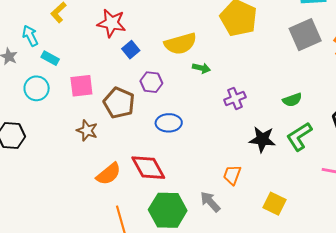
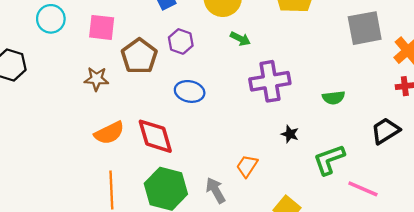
purple cross: (235, 98) -> (270, 81), size x1.6
brown star: (87, 130) -> (96, 79), turned -30
green L-shape: (299, 136) -> (329, 160), moved
black star: (262, 139) -> (290, 134), size x0.6

